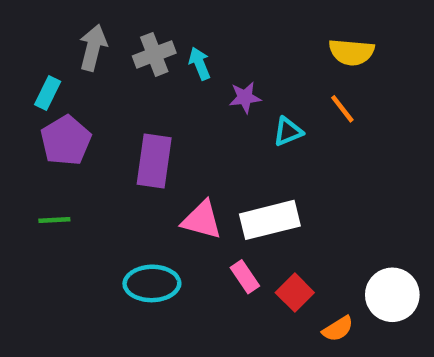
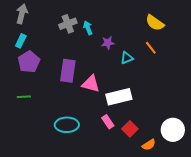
gray arrow: (93, 48) -> (22, 14), moved
yellow semicircle: (352, 52) -> (155, 23), turned 30
pink triangle: (202, 220) -> (91, 84), moved

